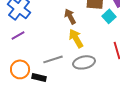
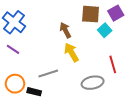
purple line: (18, 35) -> (13, 49), turned 64
gray ellipse: (84, 62) -> (93, 83), moved

